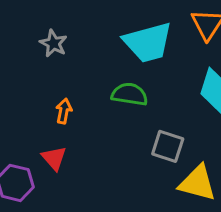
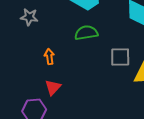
red triangle: (54, 158) -> (53, 87), turned 42

